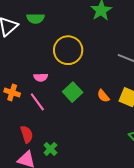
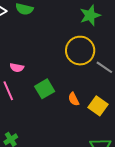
yellow circle: (68, 50) -> (80, 51), moved

